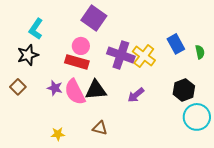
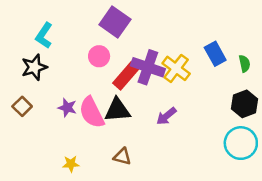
red rectangle: (77, 62) -> (126, 76), moved, turned -65
black hexagon: (184, 90) -> (245, 104), moved

